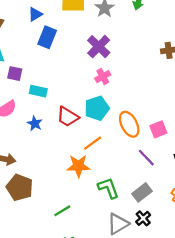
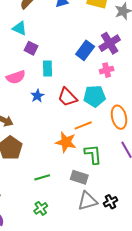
blue rectangle: (47, 37) -> (85, 50), moved
cyan rectangle: (38, 91) -> (48, 69), turned 63
green L-shape: (108, 188) -> (93, 154), moved
gray rectangle: (142, 192) -> (79, 177), moved, turned 42

